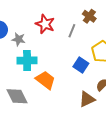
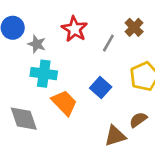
blue square: (81, 65) -> (101, 88), moved

